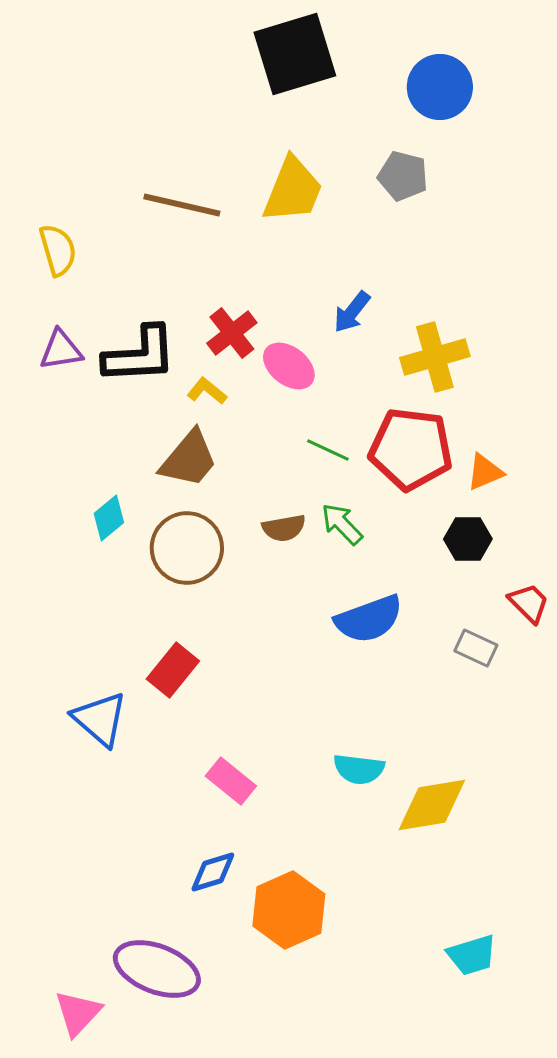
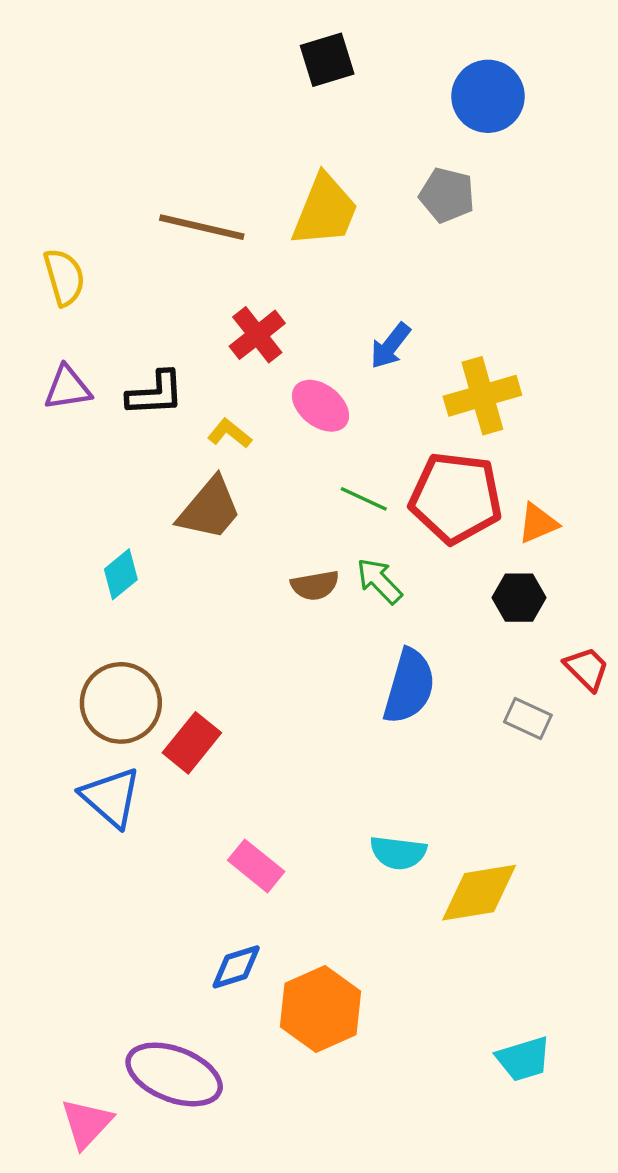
black square: (295, 54) -> (327, 60), size x0.6
red cross: (232, 333) -> (257, 335), moved
black L-shape: (140, 355) -> (155, 394), size x0.7
brown circle: (187, 548) -> (121, 703), moved
blue semicircle: (369, 619) -> (409, 686), turned -54

